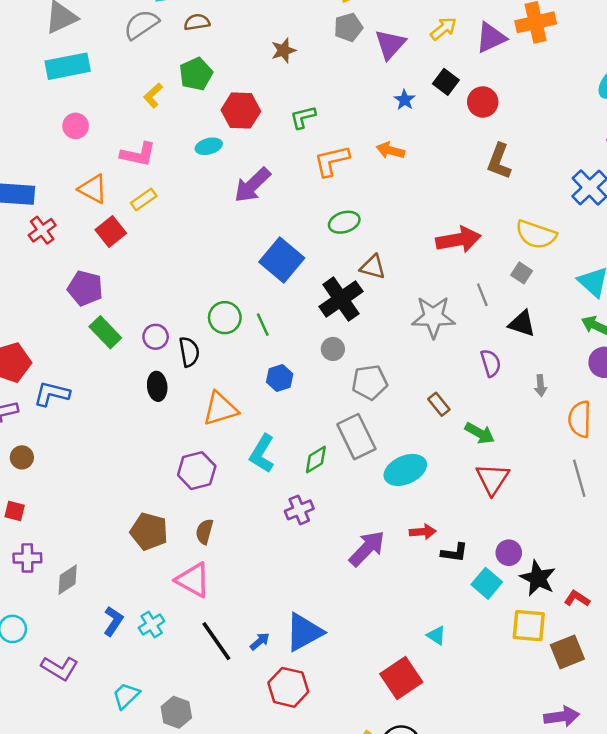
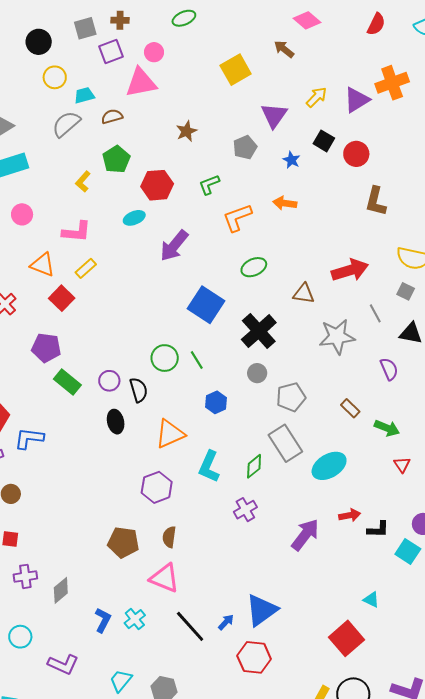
gray pentagon: (348, 27) -> (245, 147), moved
brown triangle: (373, 267) -> (304, 294), moved
red triangle: (492, 479) -> (402, 465), size x0.6

